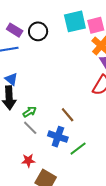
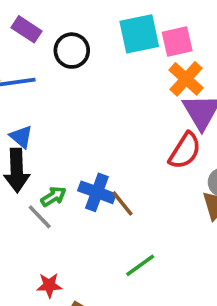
purple rectangle: (15, 30) -> (27, 29), moved
gray line: (30, 128) -> (40, 217), moved
blue cross: (58, 137) -> (97, 192), moved

